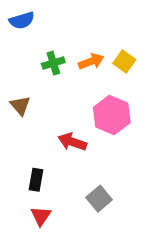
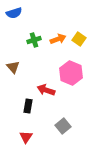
black rectangle: (36, 180) -> (28, 106), moved

